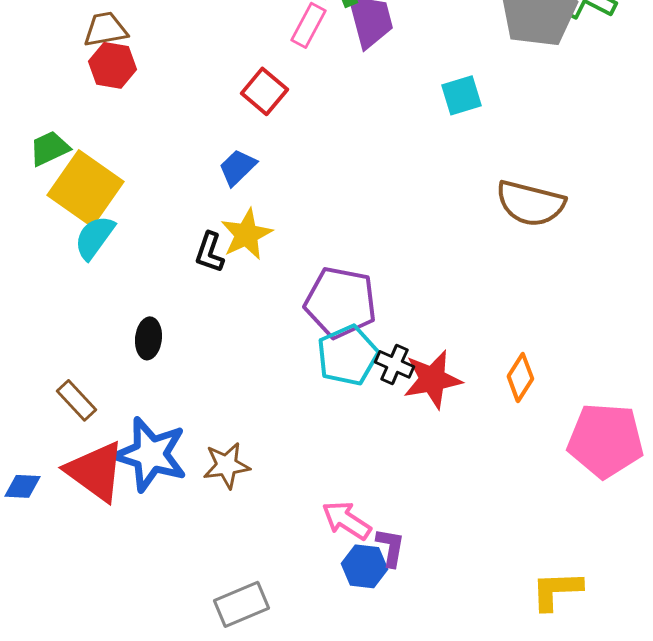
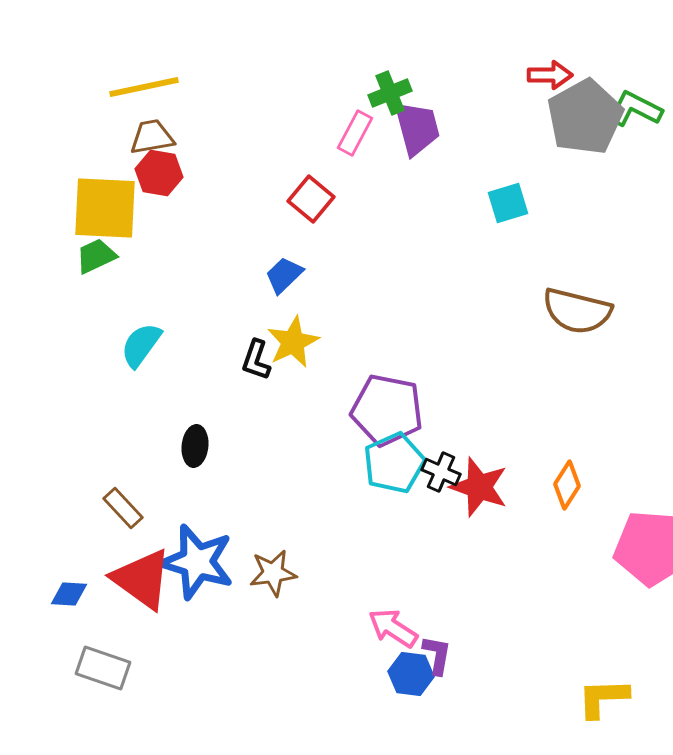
yellow square: (85, 188) -> (105, 208), moved, turned -32
red star: (432, 379) -> (479, 487), turned 30
gray rectangle: (241, 604) -> (103, 668), moved, turned 42

